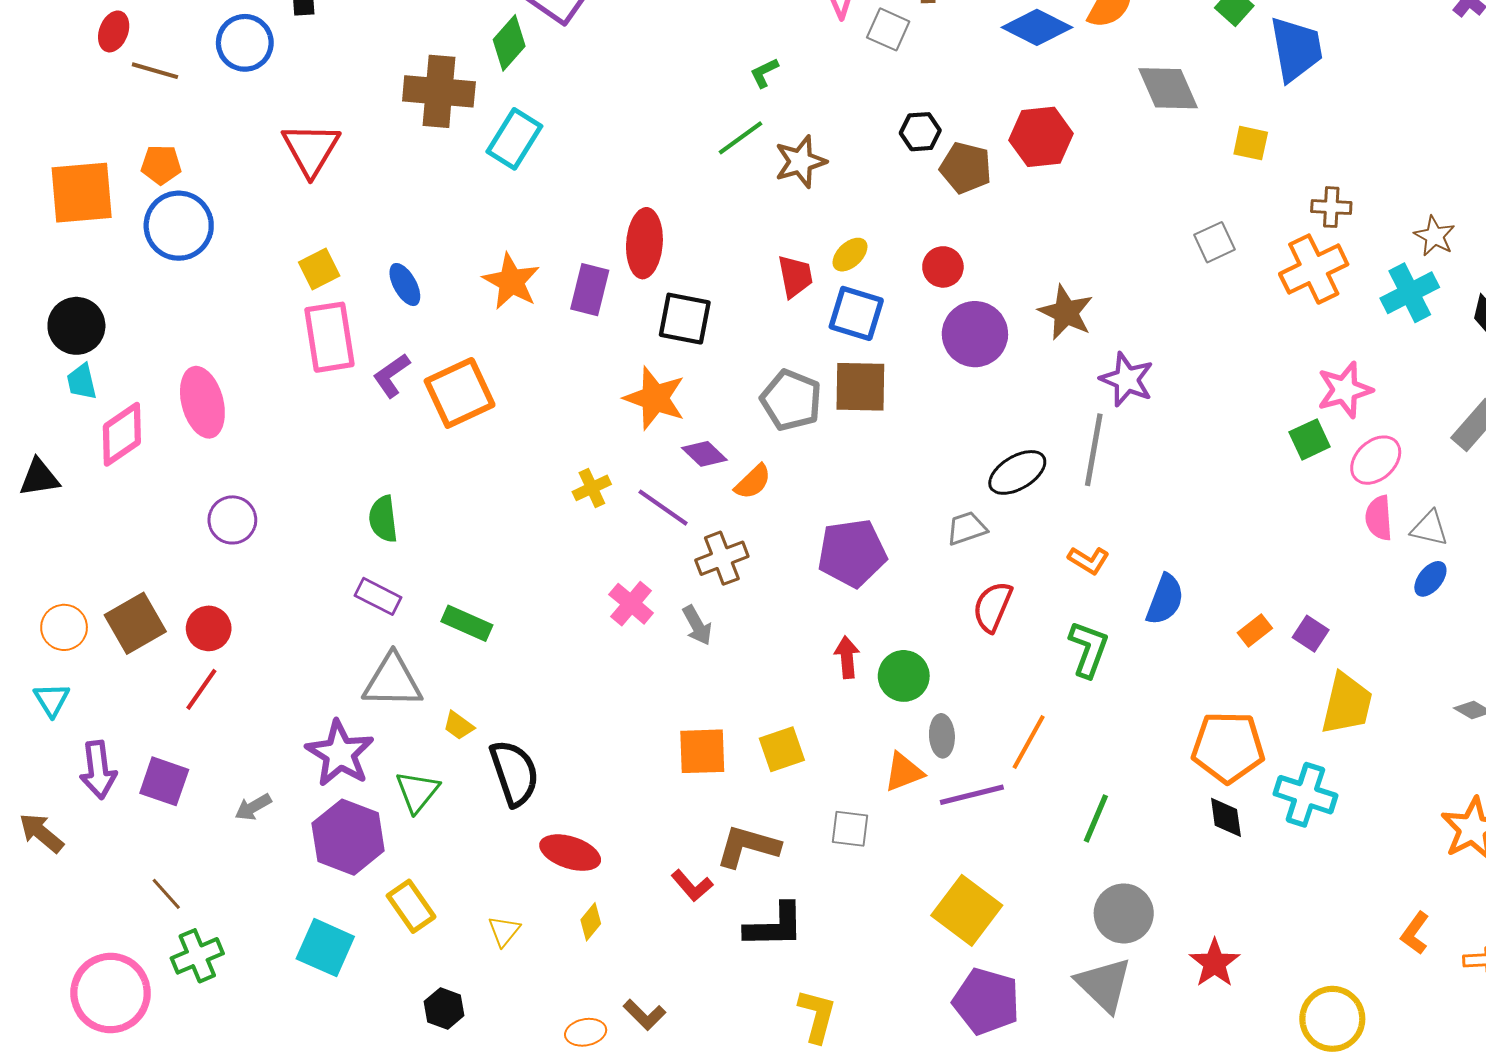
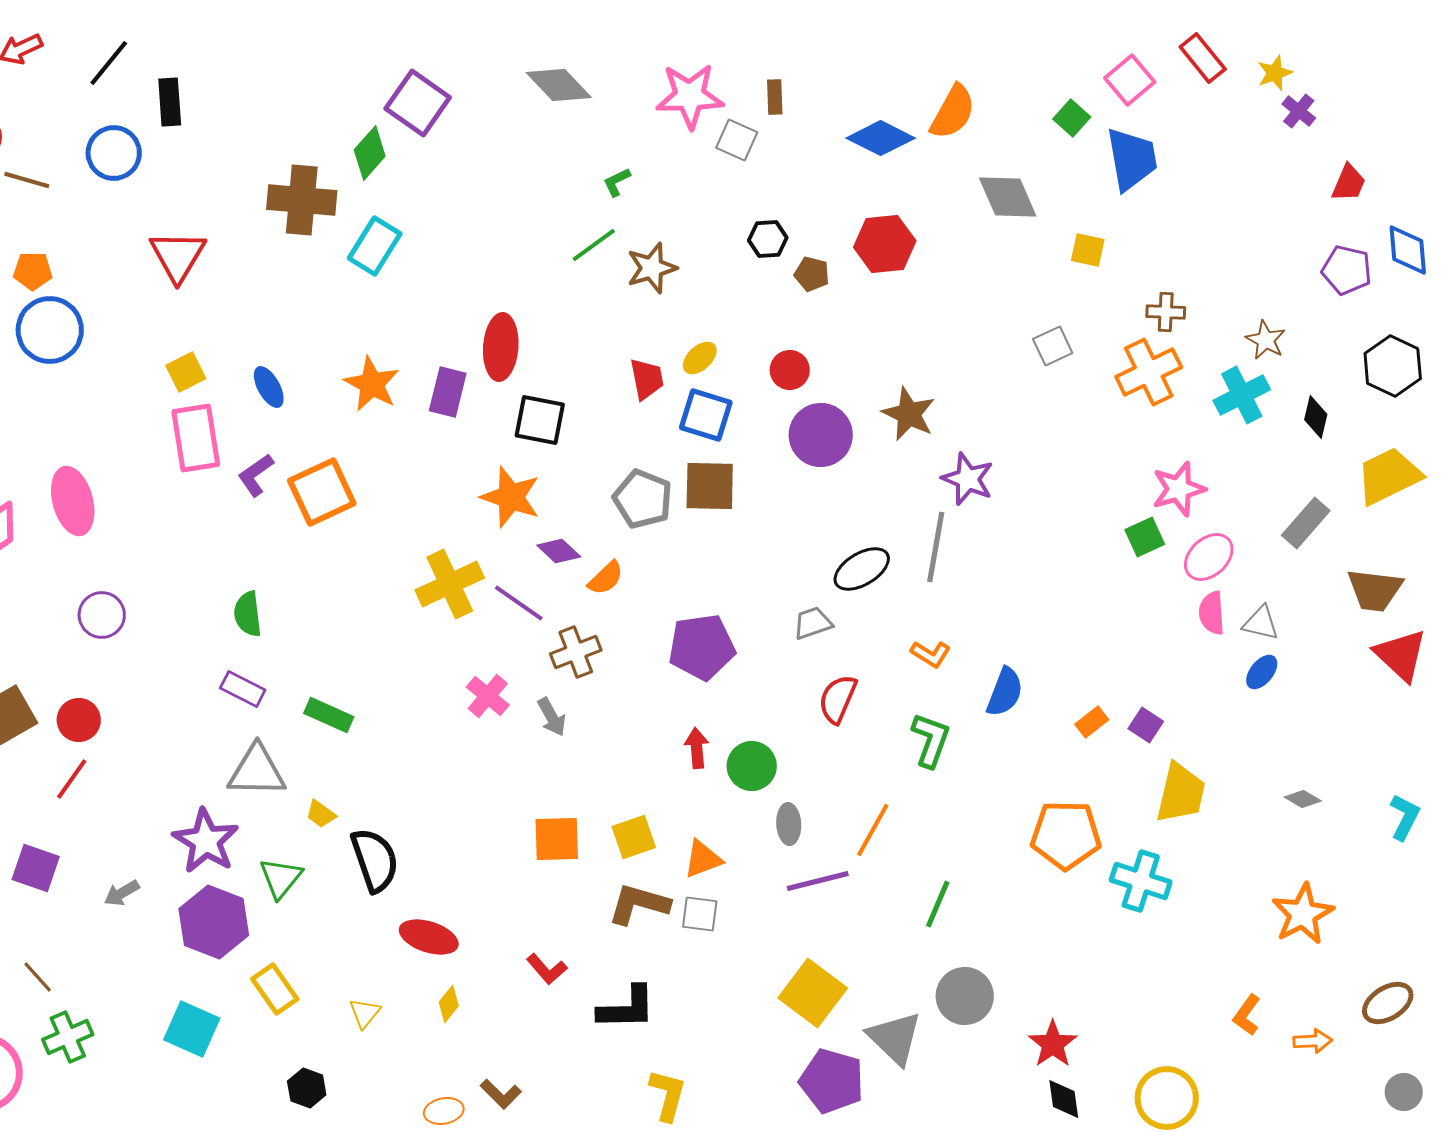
brown pentagon: (966, 168) -> (812, 274), size x0.7
yellow cross: (592, 488) -> (450, 584), size x1.8
orange triangle: (904, 772) -> (703, 859), moved
black diamond: (1226, 817) -> (1064, 1099), moved
brown L-shape: (748, 846) -> (639, 904), moved
gray triangle: (1104, 985) -> (895, 1038), moved

